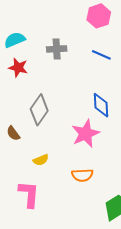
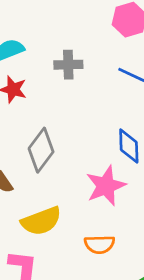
yellow semicircle: (41, 160) -> (41, 221), size x1.8

